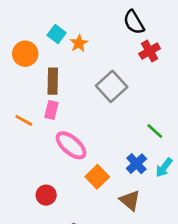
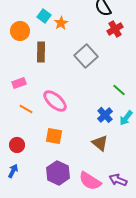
pink rectangle: (51, 110) -> (19, 83), moved, turned 56
orange line: (24, 120) -> (26, 109), moved
orange square: (97, 177) -> (54, 136), moved, turned -36
red circle: (46, 195) -> (17, 145), moved

